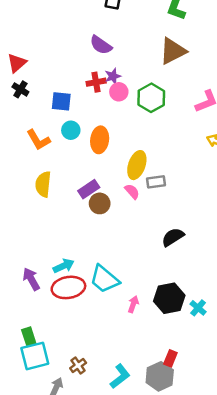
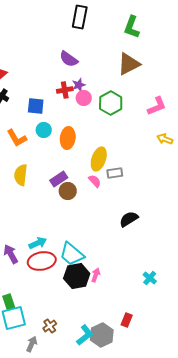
black hexagon: (169, 298) -> (77, 276), moved
gray hexagon: (160, 376) -> (102, 335), moved

